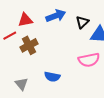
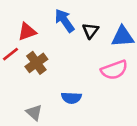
blue arrow: (56, 16) -> (65, 21), turned -96
black triangle: (82, 22) -> (90, 31), moved

